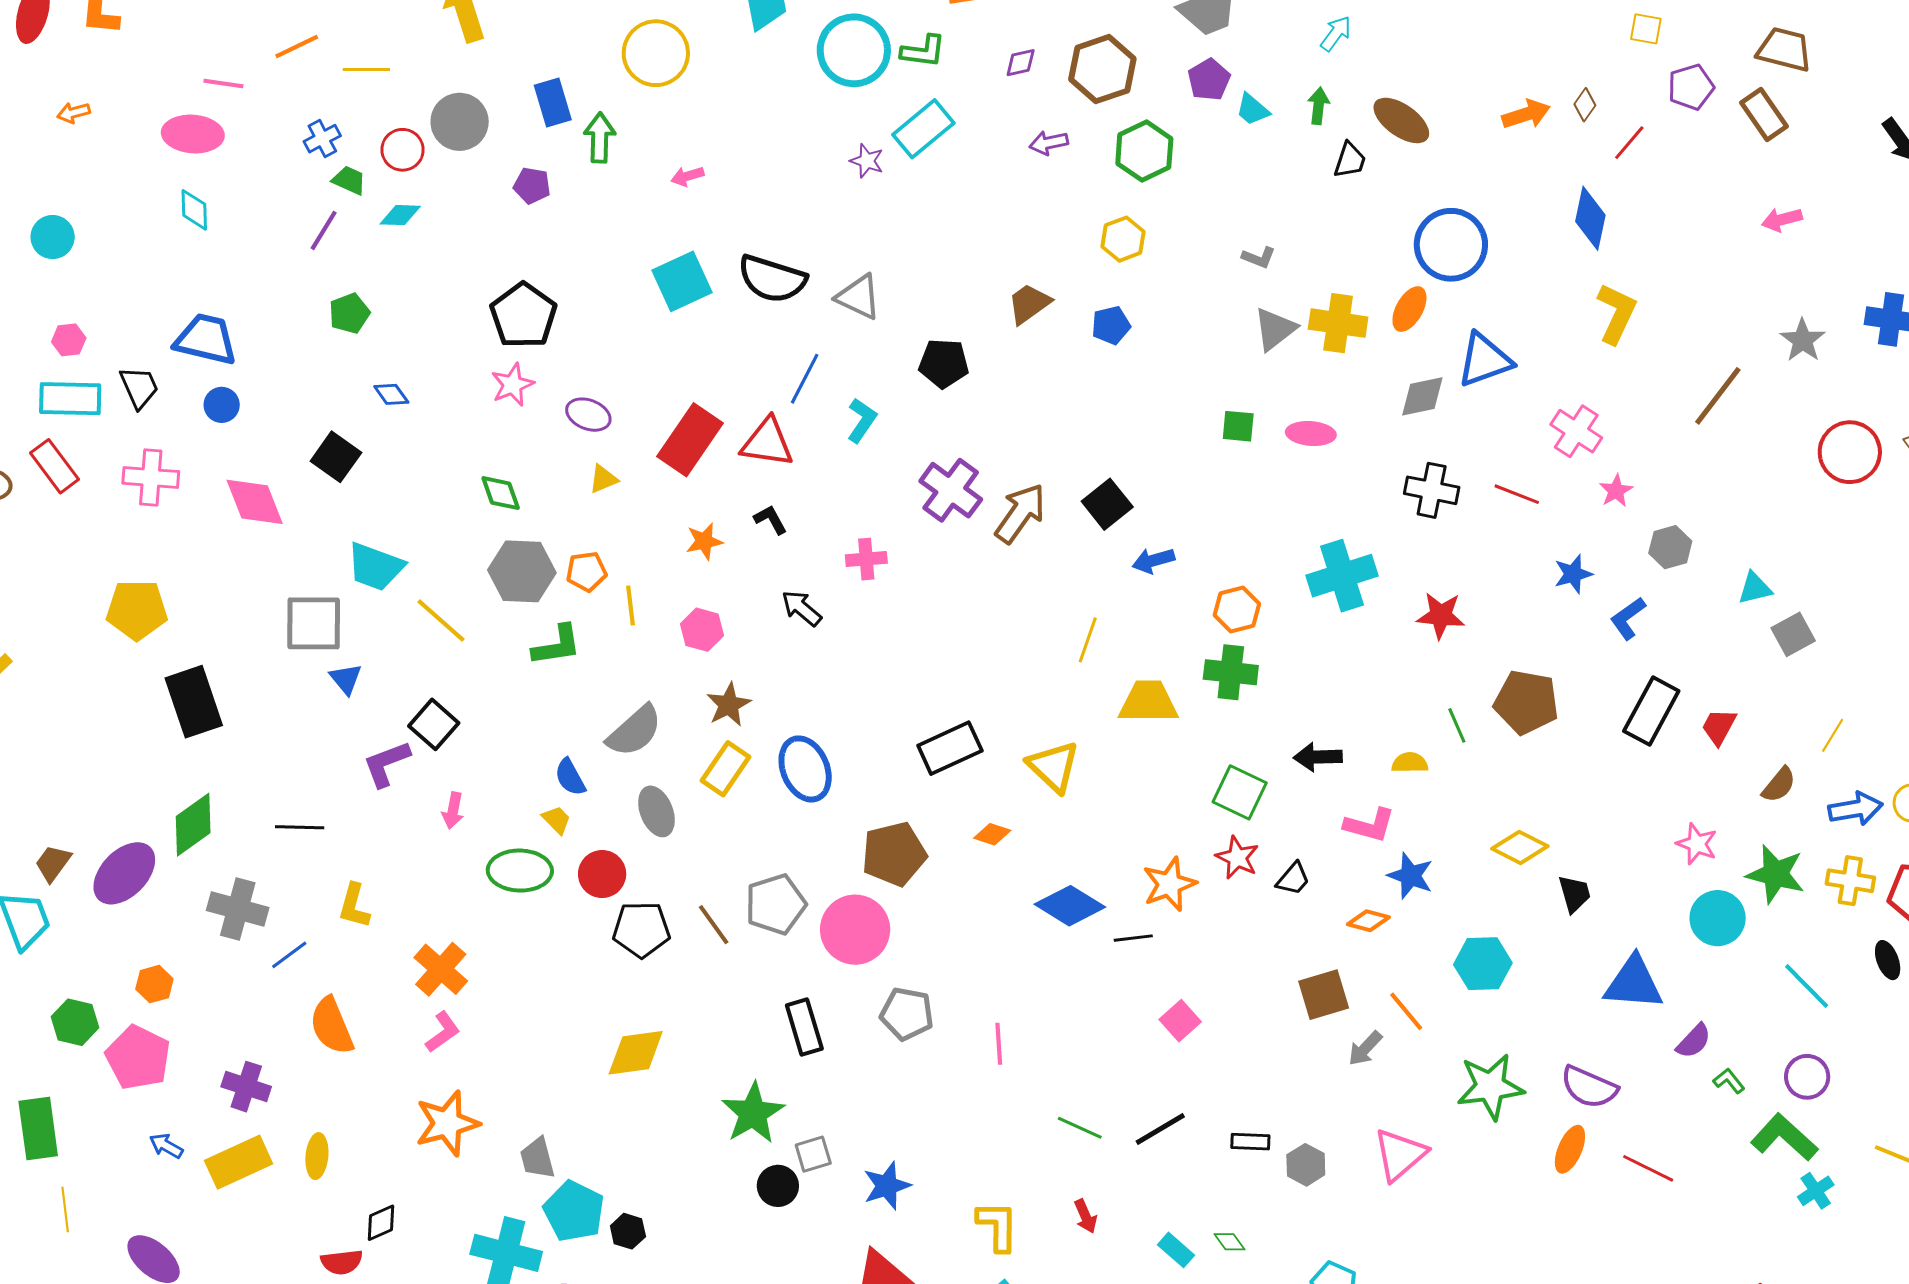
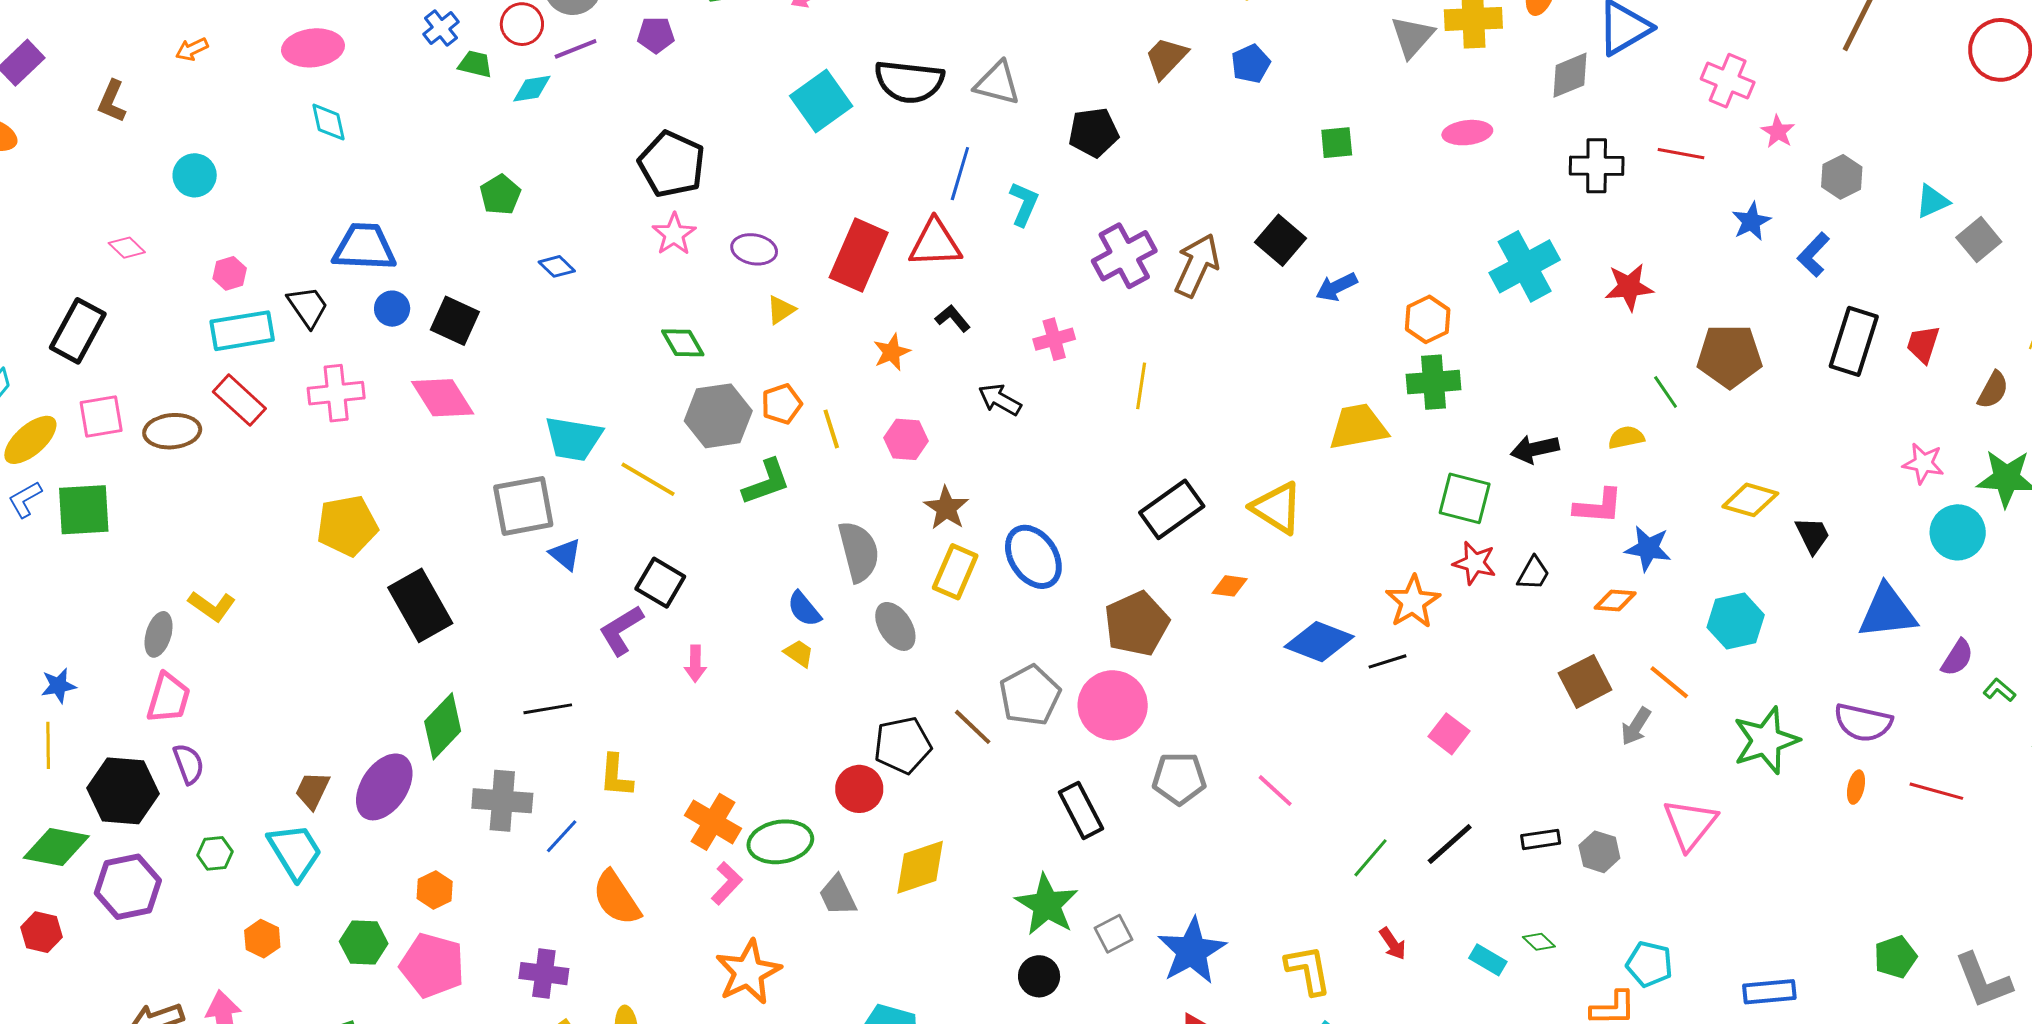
purple line: (324, 230) -> (576, 49), moved, turned 48
green square: (1238, 426) -> (1337, 143), moved
black square: (336, 457) -> (455, 321), moved
purple cross: (951, 490) -> (1124, 256), turned 36
yellow line: (1088, 640) -> (1141, 386), moved
gray semicircle: (635, 731) -> (859, 552), turned -52
green ellipse: (520, 871) -> (780, 842), moved
red circle: (602, 874) -> (859, 789), moved
pink line: (999, 1044) -> (1275, 791), turned -33
green line: (1080, 1128) -> (1370, 858), turned -63
orange ellipse: (1570, 1149) -> (1856, 787), size x0.7
gray trapezoid: (537, 1158) -> (838, 895), moved
black circle: (778, 1186) -> (1039, 976), moved
blue star: (887, 1186) -> (1192, 951), size x1.4

